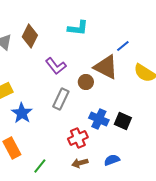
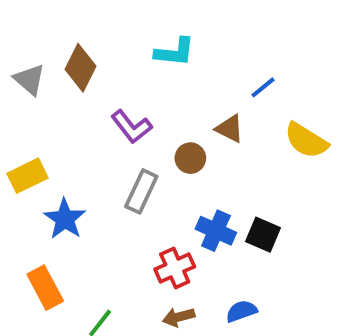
brown triangle: (106, 67) -> (230, 129), size x0.6

